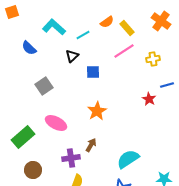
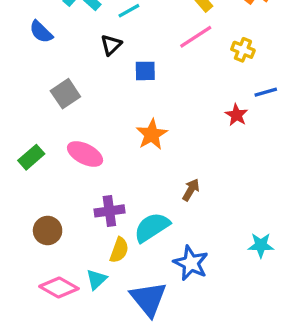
yellow cross: (153, 59) -> (243, 50), turned 32
green rectangle: (23, 137) -> (31, 157), moved, size x0.7
brown arrow: (91, 145) -> (191, 190), moved
cyan semicircle: (128, 159) -> (152, 227), moved

